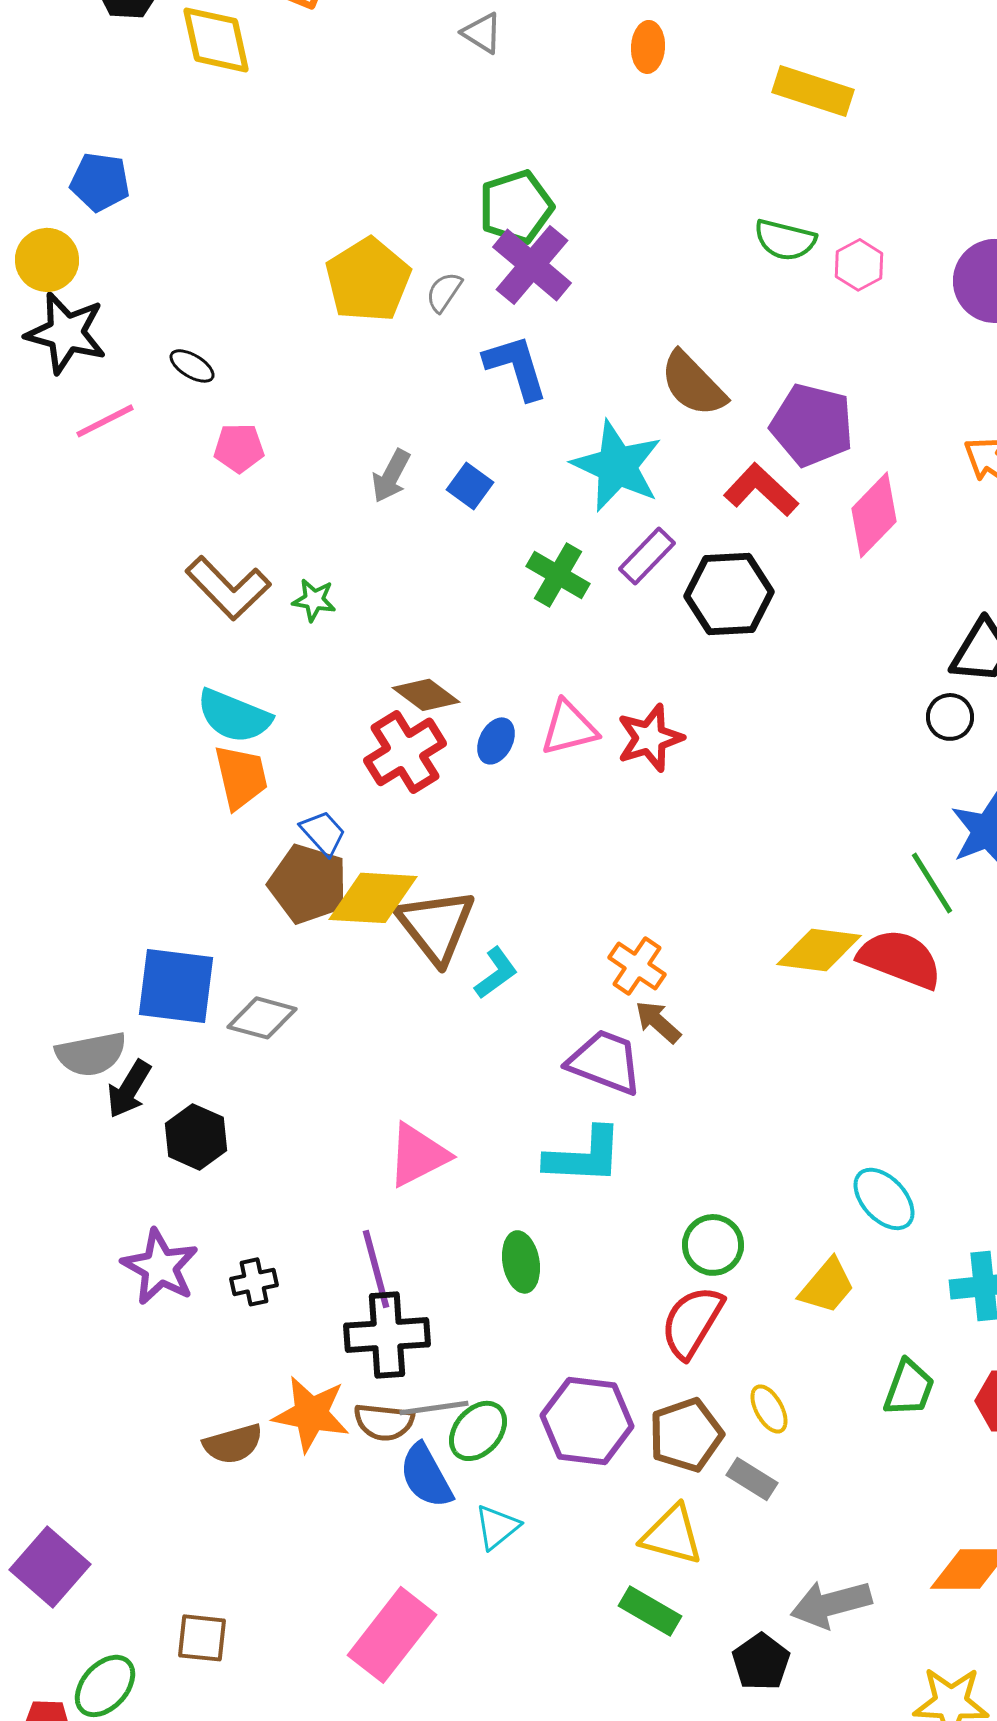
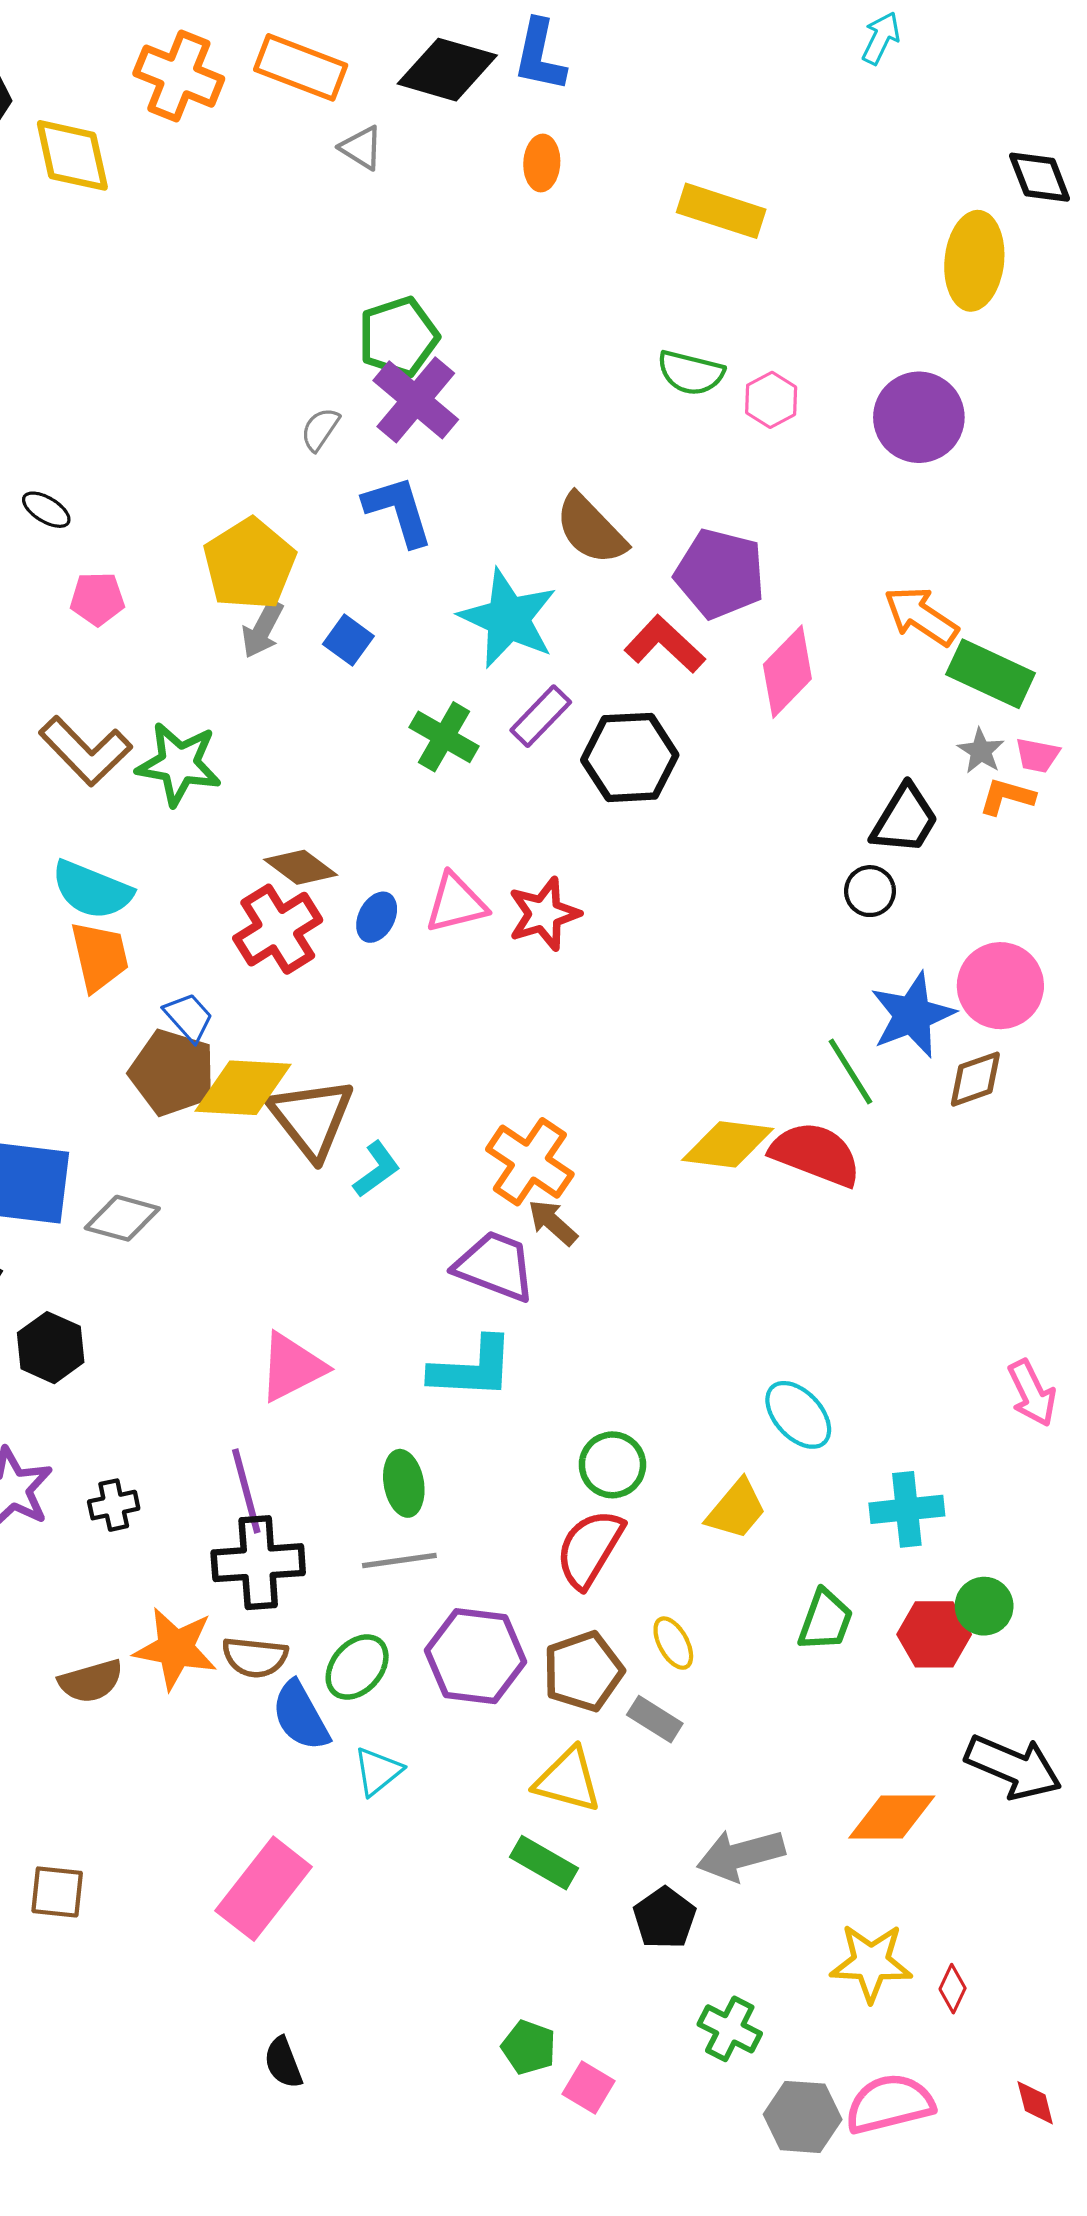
yellow pentagon: (368, 280) -> (249, 564), moved
green star: (314, 600) -> (179, 764), size x1.8
orange cross: (637, 966) -> (530, 1162), size x1.4
gray line: (434, 1408) -> (399, 1561), moved

